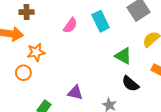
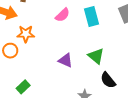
green triangle: (123, 56) -> (96, 56), moved
purple triangle: (75, 93) -> (66, 60), moved

